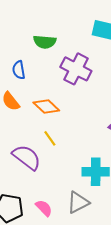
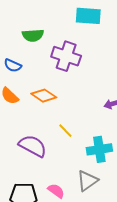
blue semicircle: (19, 70) -> (13, 65), turned -48
yellow line: (50, 138) -> (65, 131), moved

